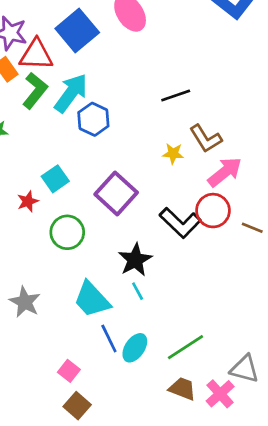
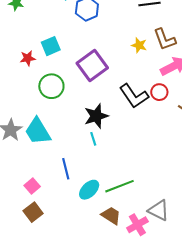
red circle: (213, 211) -> (159, 92), size x0.7
cyan trapezoid: (92, 299) -> (38, 131), moved
cyan ellipse: (135, 348) -> (89, 190), moved

